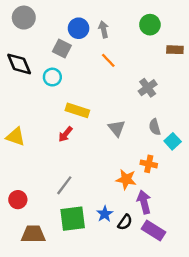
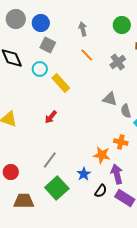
blue circle: (79, 28) -> (41, 23), moved
gray cross: (148, 88) -> (118, 62), moved
yellow rectangle: (77, 110) -> (61, 83), moved, turned 30
gray triangle: (117, 128) -> (110, 99), moved, turned -35
blue star: (105, 214) -> (84, 174), moved
green square: (73, 219) -> (57, 188), turned -35

